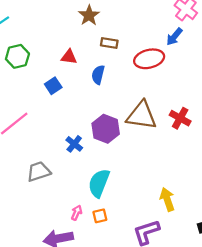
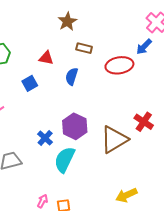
brown triangle: (142, 115) -> (114, 139), moved, turned -44
cyan semicircle: (99, 183) -> (65, 160), moved
yellow arrow: (167, 199) -> (126, 195), turned -100

